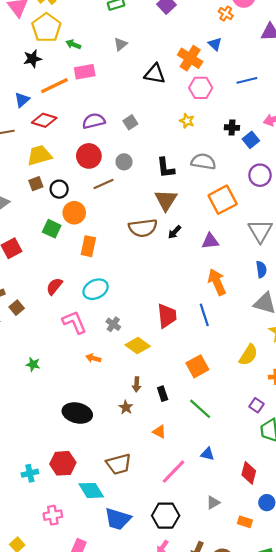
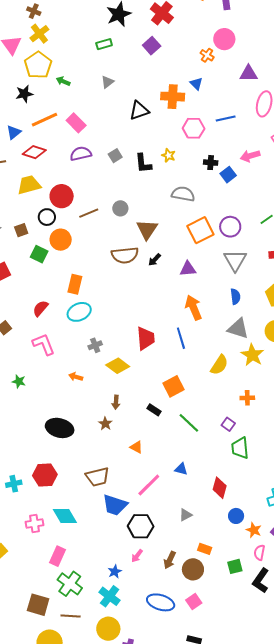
orange cross: (190, 58) -> (173, 97), turned -30
pink rectangle: (85, 72) -> (76, 123), moved, turned 54
black triangle: (155, 74) -> (139, 111), turned -30
pink hexagon: (201, 88) -> (194, 128), moved
red circle: (89, 156) -> (62, 196), moved
gray circle: (124, 162) -> (120, 208), moved
black L-shape: (166, 168) -> (143, 163), moved
purple circle: (260, 175) -> (230, 227), moved
brown square: (36, 184) -> (21, 230), moved
orange rectangle: (88, 246) -> (75, 284), moved
pink L-shape: (74, 322) -> (44, 344), moved
gray cross: (113, 324) -> (95, 345), turned 32
yellow semicircle: (248, 355) -> (219, 365), moved
black rectangle: (163, 394) -> (154, 410), moved, turned -40
green line: (200, 409) -> (189, 423), moved
cyan diamond: (91, 490) -> (65, 516), moved
blue trapezoid: (118, 519) -> (115, 505), moved
orange rectangle: (245, 522) -> (205, 549), moved

